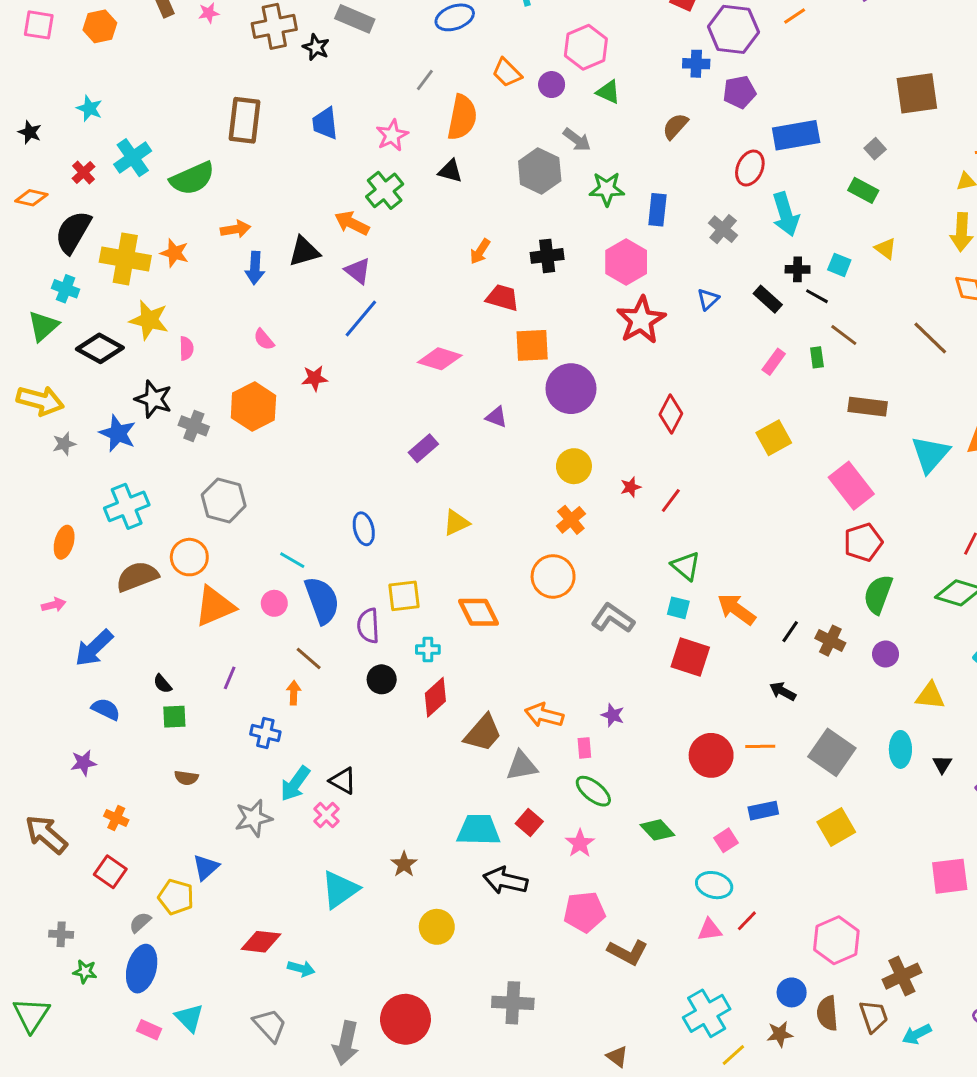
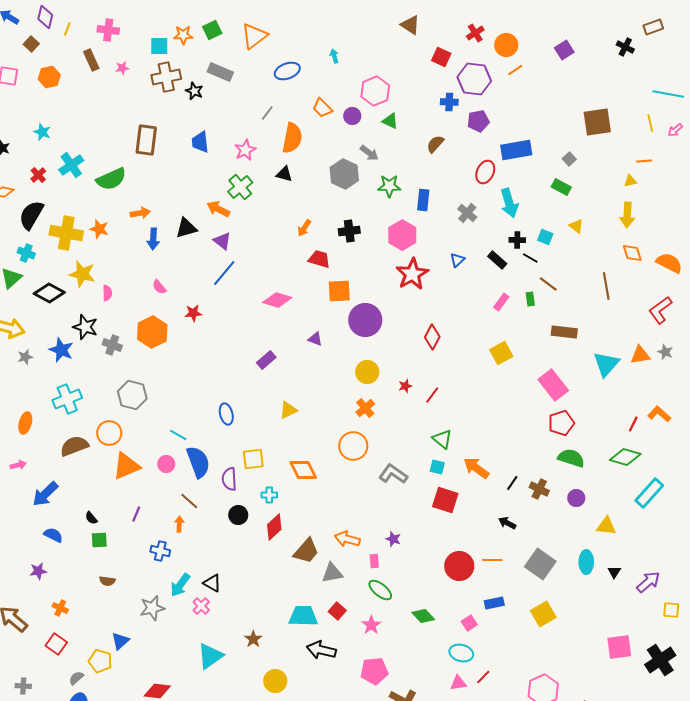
brown line: (930, 338) -> (606, 286), turned 36
green semicircle: (878, 594) -> (571, 458), turned 88

